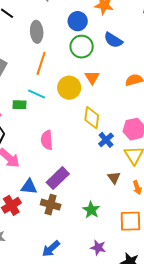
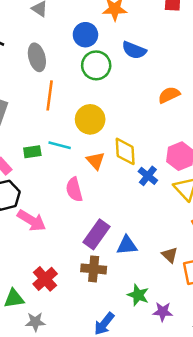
orange triangle: (92, 78) -> (96, 161), moved
cyan line: (37, 94) -> (60, 145), moved
brown triangle: (114, 178) -> (170, 255), moved
blue triangle: (29, 187) -> (127, 245), moved
green star: (91, 210) -> (138, 295), moved

